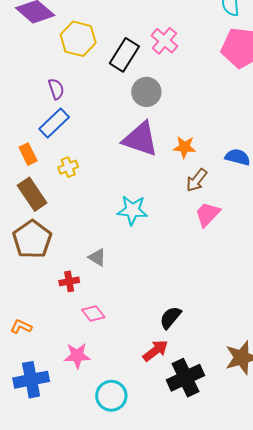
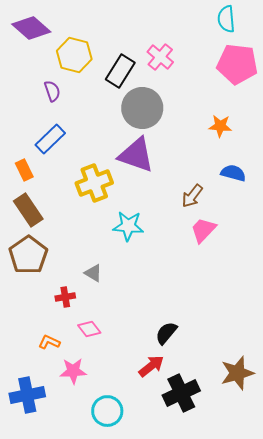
purple semicircle: (56, 89) -> (52, 91), moved
gray circle: (146, 92) -> (142, 108), size x1.4
orange star: (184, 147) -> (220, 126), moved
yellow cross: (68, 167) -> (94, 183), moved, size x1.8
orange L-shape: (21, 327) -> (49, 342), moved

